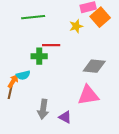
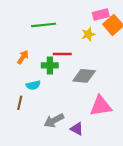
gray diamond: (94, 66) -> (84, 76), moved
orange arrow: (13, 81) -> (23, 57), moved
gray arrow: (43, 109) -> (54, 120), turned 54

